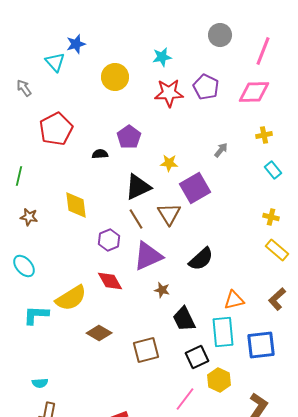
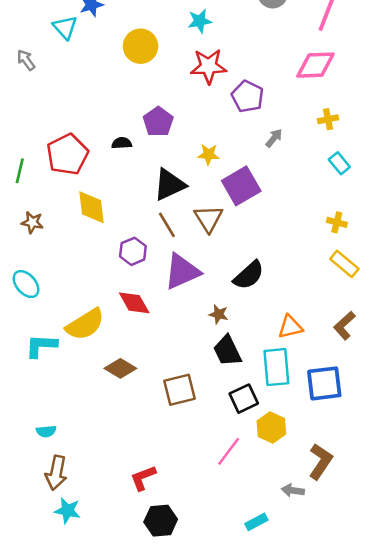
purple pentagon: (206, 87) -> (247, 97), moved
red pentagon: (56, 129) -> (68, 154), moved
brown star: (162, 290) -> (219, 314), moved

